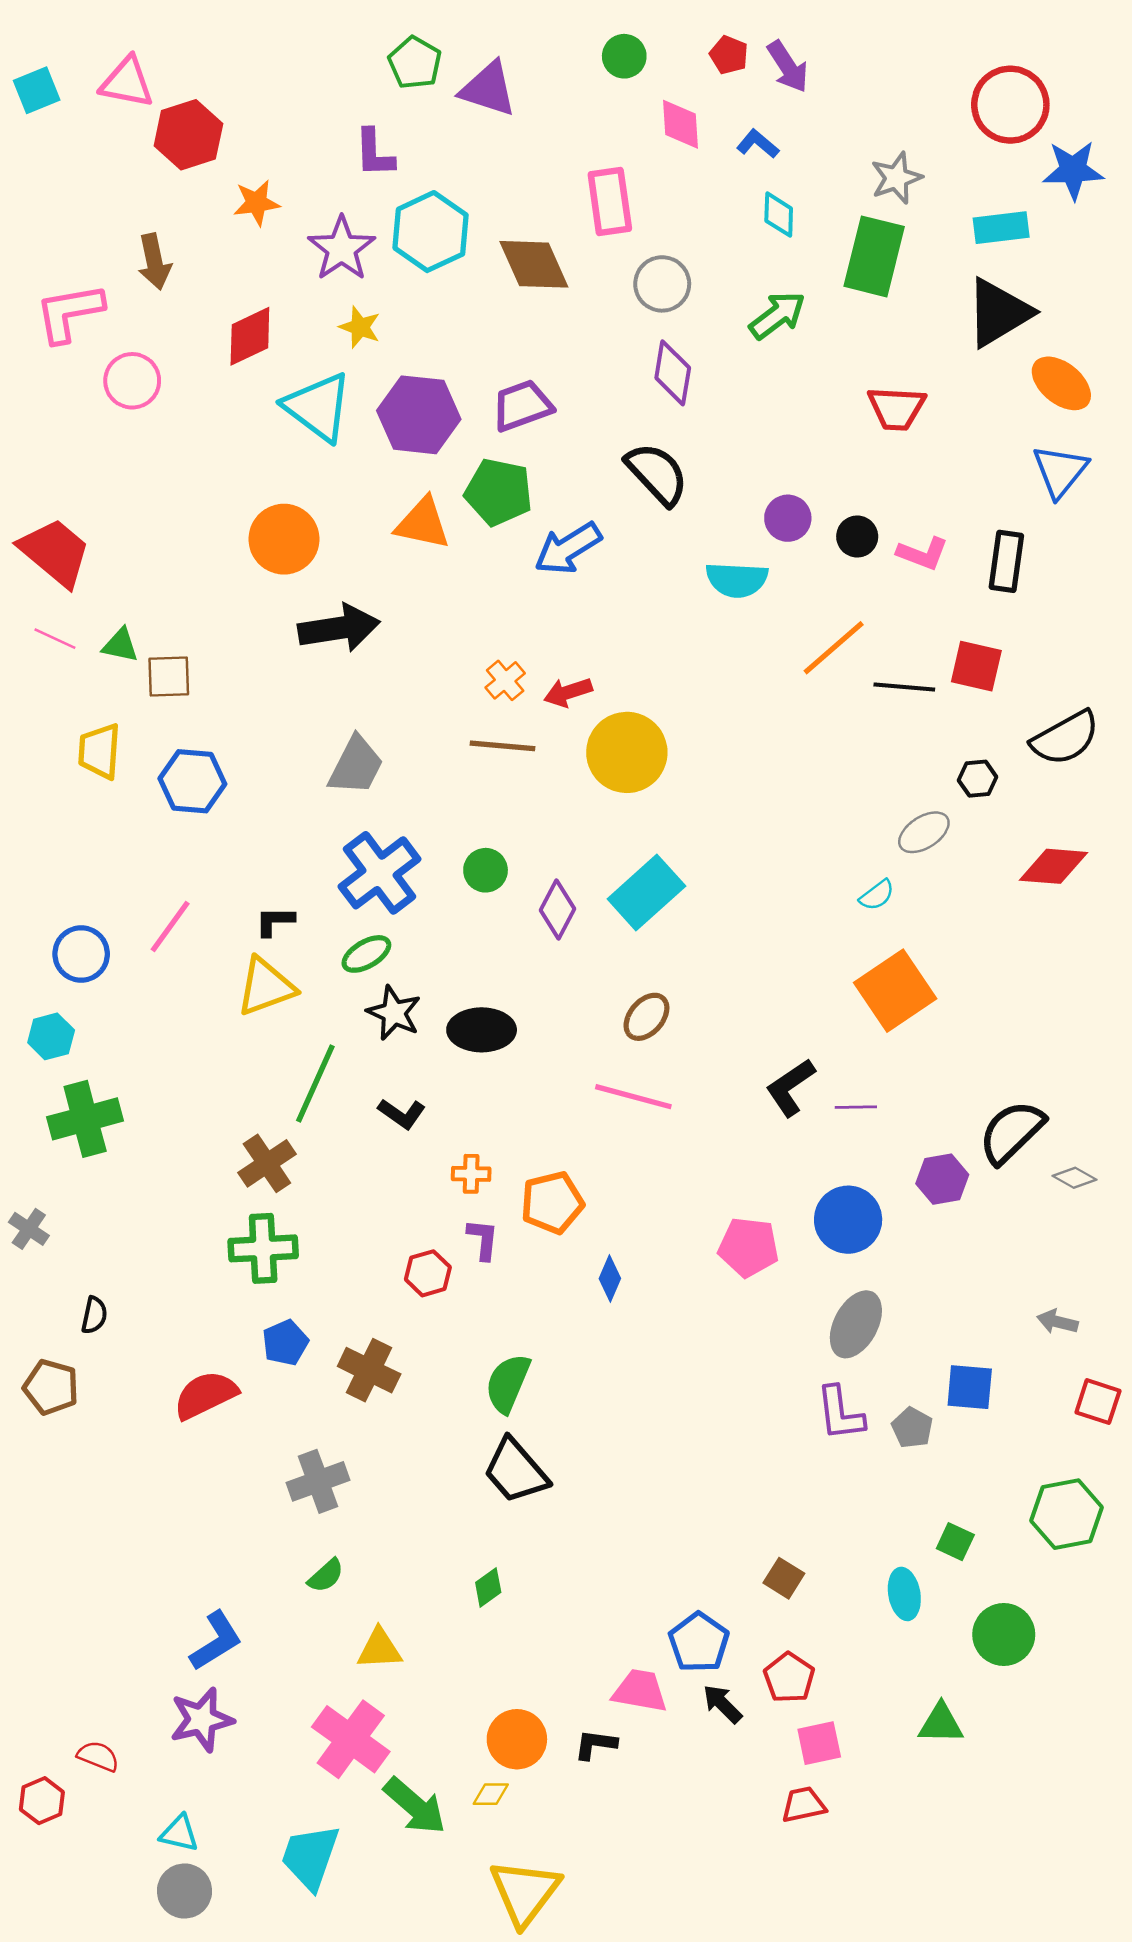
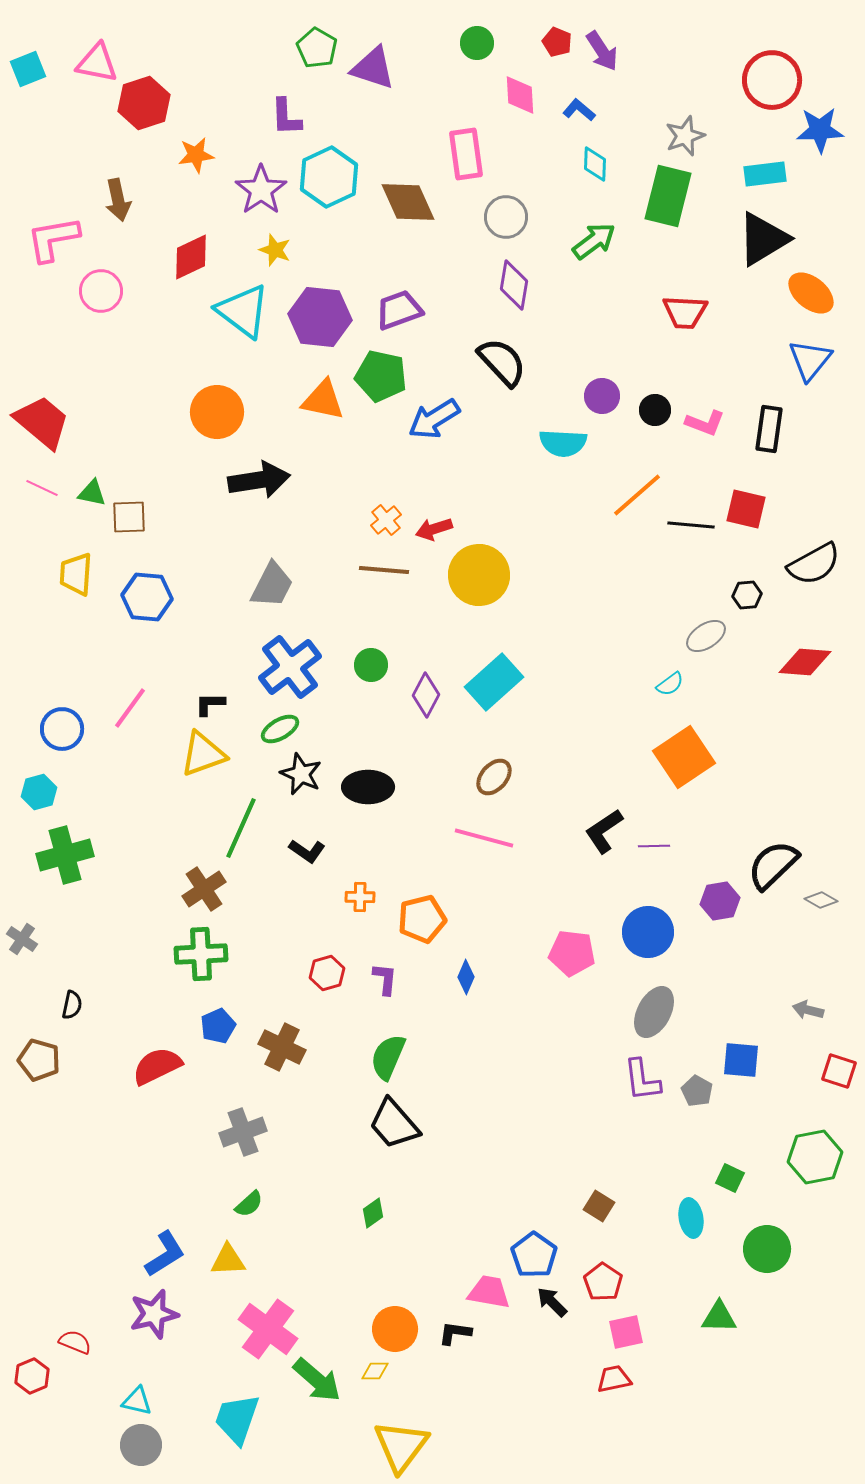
purple L-shape: (483, 1239) -> (385, 979), moved
yellow triangle: (380, 1649) -> (228, 1260), moved

